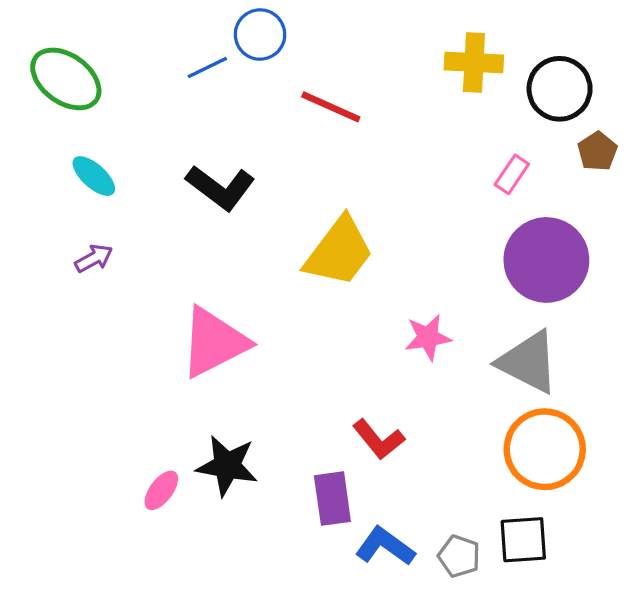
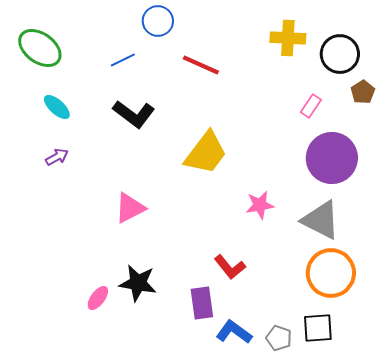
blue line: (207, 67) -> (123, 60), moved
pink triangle: (214, 342) -> (130, 208), size x0.7

